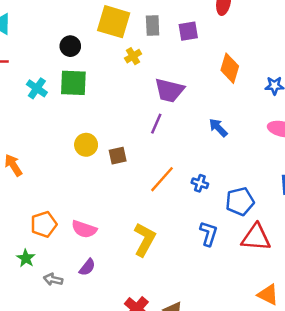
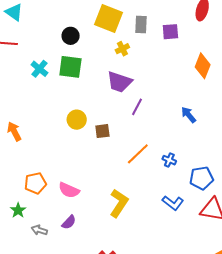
purple trapezoid: (169, 90) -> (119, 82), moved
blue L-shape: (209, 234) -> (173, 203), turned 105

